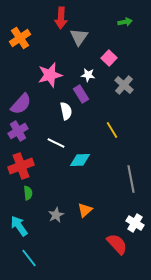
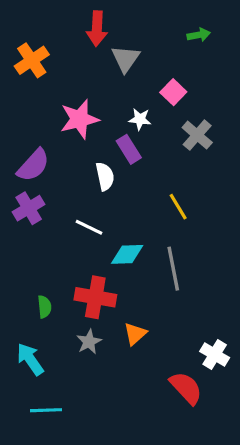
red cross: (21, 166) -> (95, 297), moved, turned 30
gray line: (131, 179) -> (173, 269), moved
cyan line: (29, 258) -> (46, 410), turned -54

